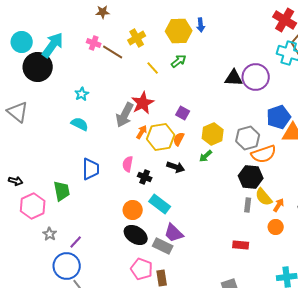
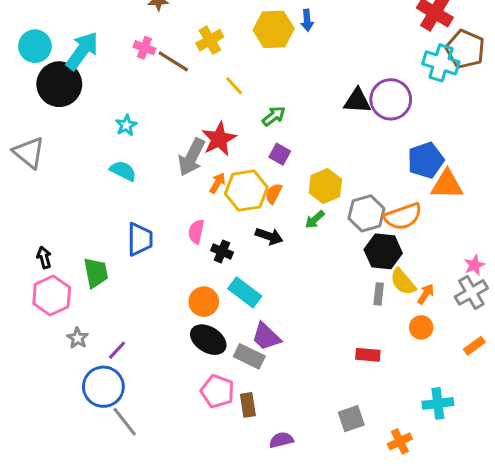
green arrow: (179, 61) -> (274, 116), moved
gray hexagon: (248, 138) -> (366, 213), moved
black arrow: (16, 181) -> (44, 257), moved, turned -120

